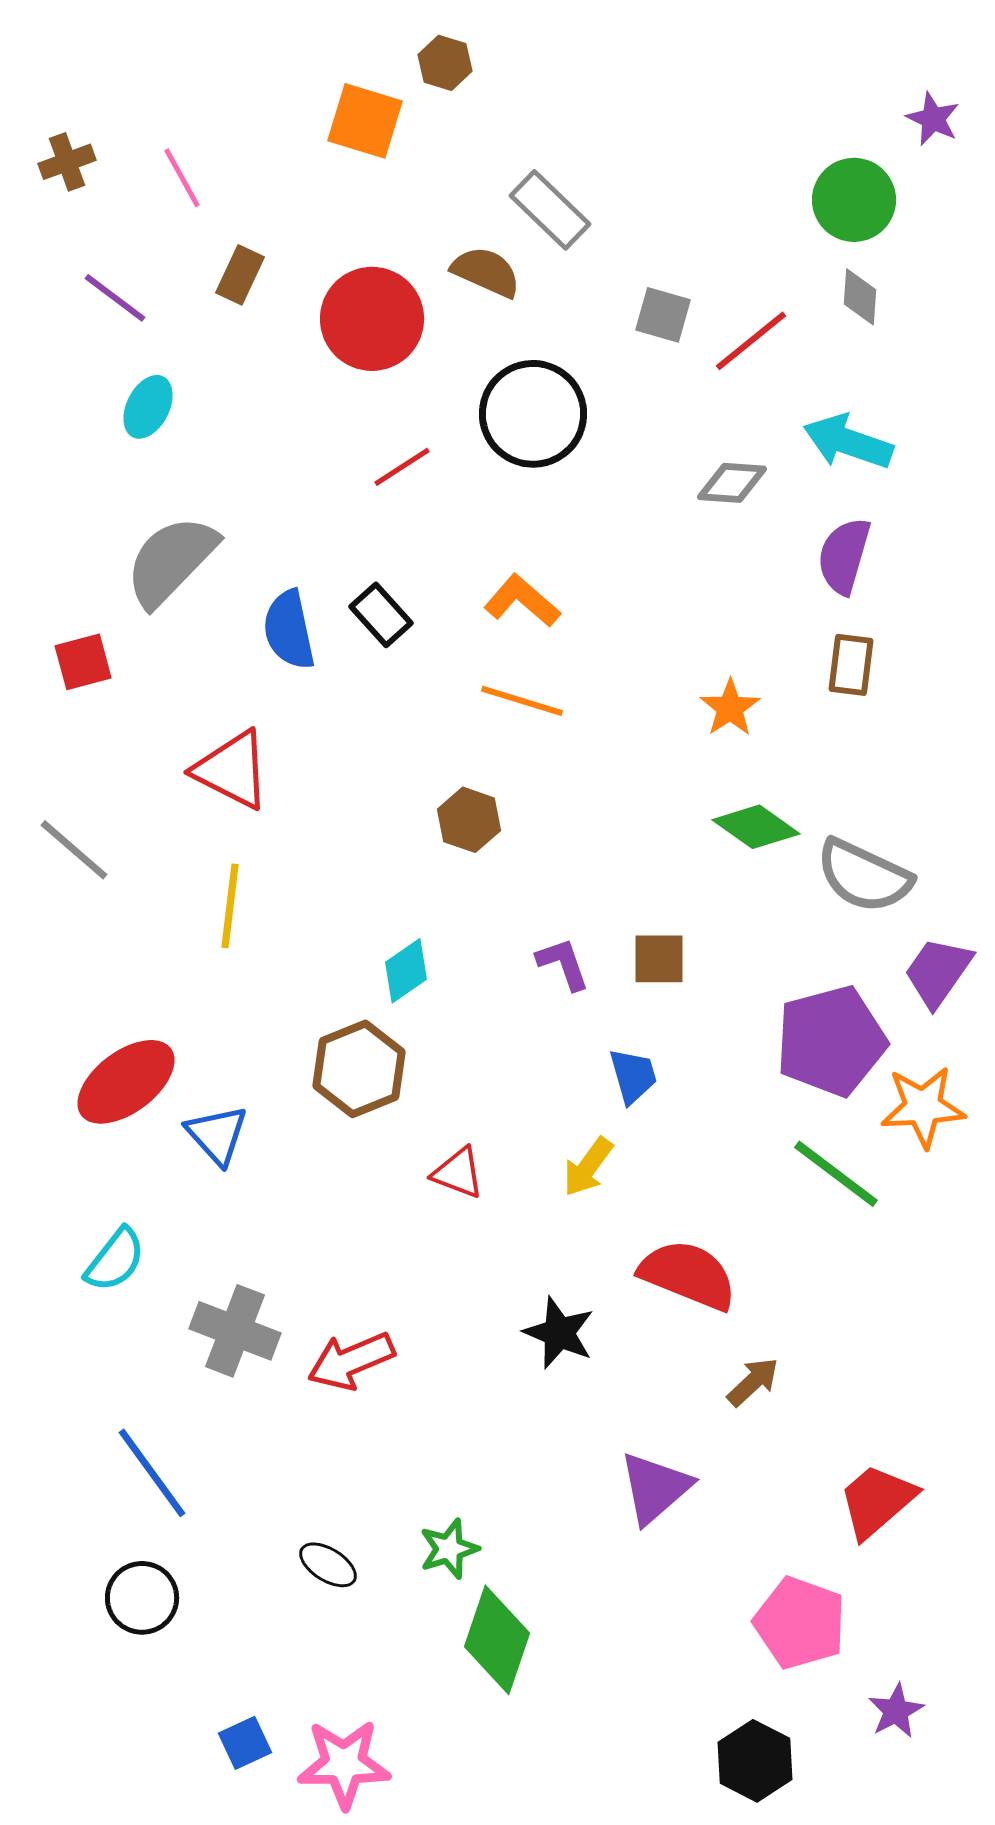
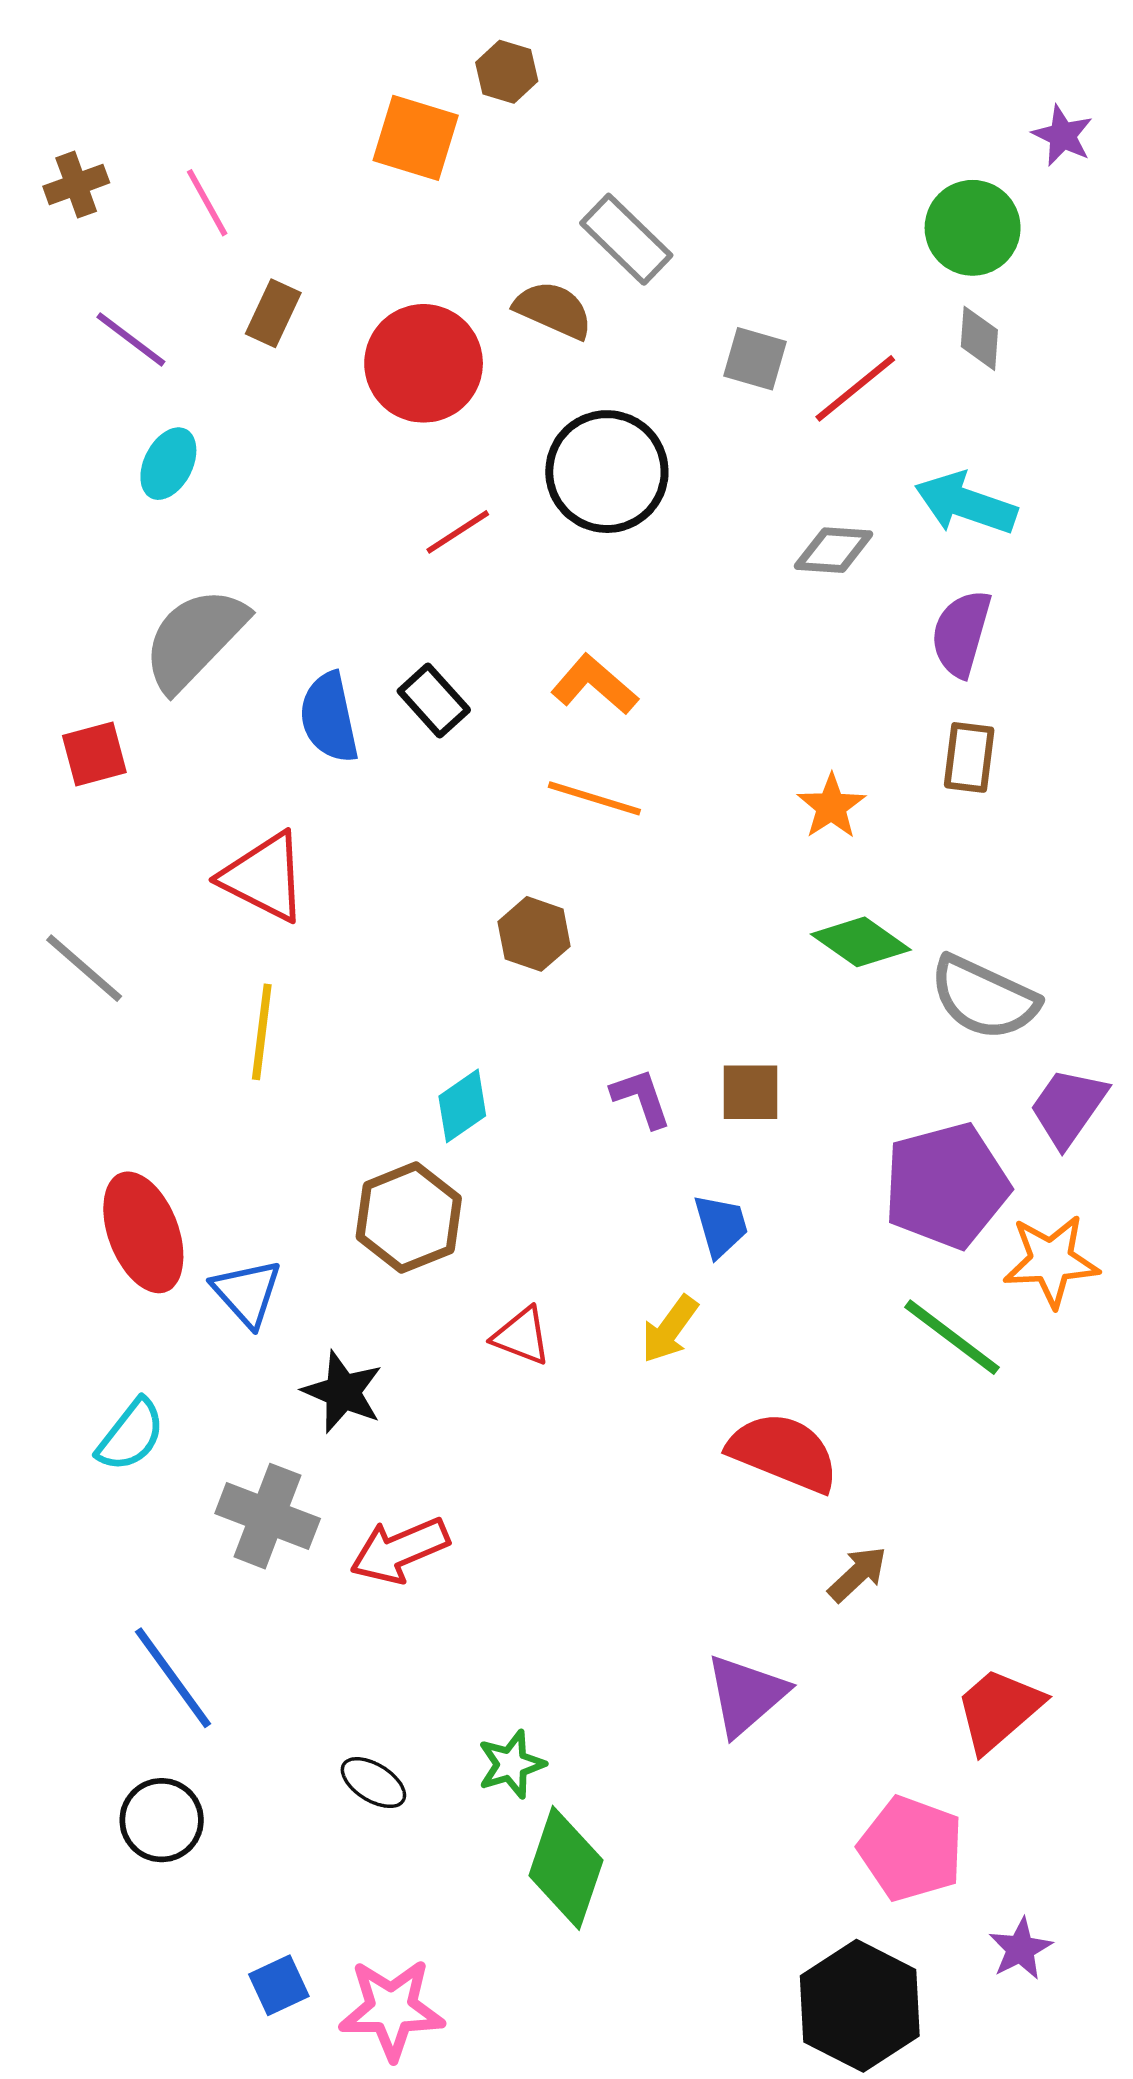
red ellipse: (126, 1082) -> (143, 1232), turned -74
black star: (559, 1333) -> (343, 1392), moved
black hexagon: (755, 1761) -> (860, 2006), size x1.4

